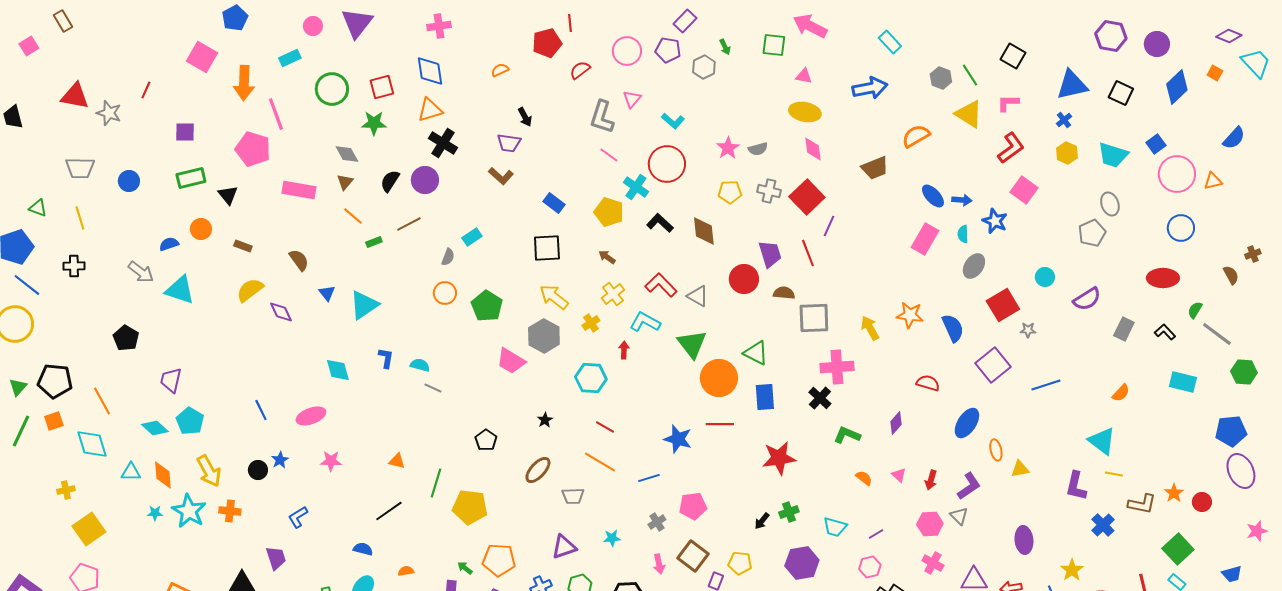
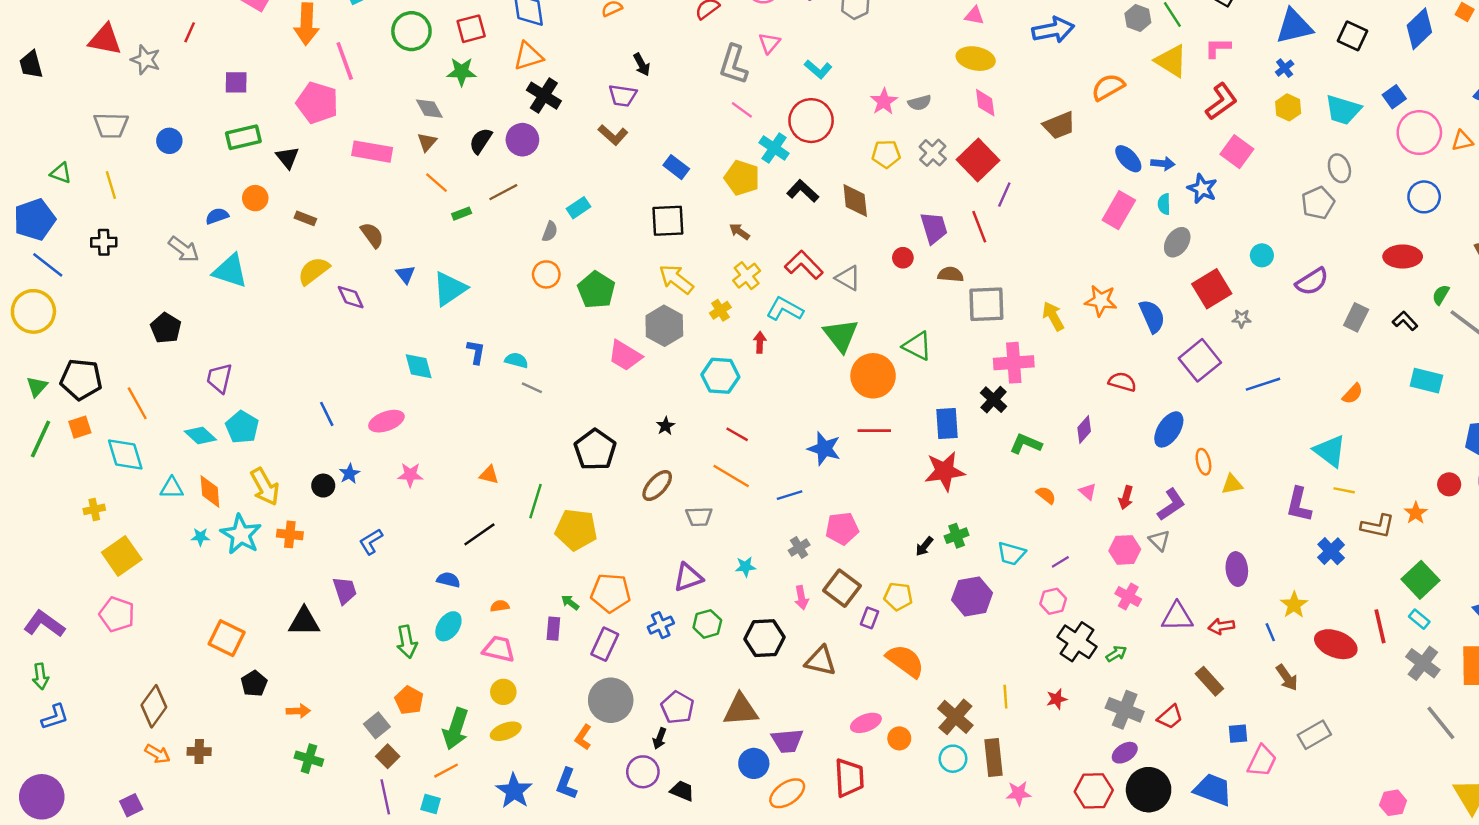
gray cross: (769, 191) -> (933, 153), turned 30
red circle: (744, 279) -> (903, 258), size x0.6
blue rectangle: (765, 397) -> (947, 424), moved
black pentagon: (486, 440) -> (595, 450), size x1.6
red circle: (1202, 502) -> (1449, 484), moved

